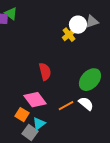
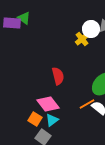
orange line: (66, 106) -> (87, 104), moved
cyan triangle: (39, 124) -> (52, 120), moved

